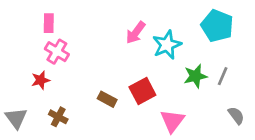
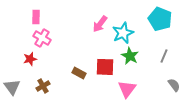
green star: (195, 76) -> (130, 56), moved, turned -30
red square: (142, 91) -> (105, 67), turned 30
brown cross: (58, 117) -> (43, 86), turned 32

